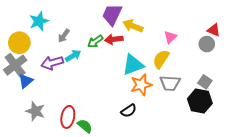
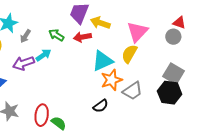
gray arrow: (64, 36) -> (25, 36), moved
pink triangle: (170, 37) -> (137, 32), size x1.6
green arrow: (95, 41) -> (56, 35), moved, turned 70
gray square: (205, 82) -> (173, 74), size x1.5
gray trapezoid: (170, 83) -> (133, 91), moved, turned -35

